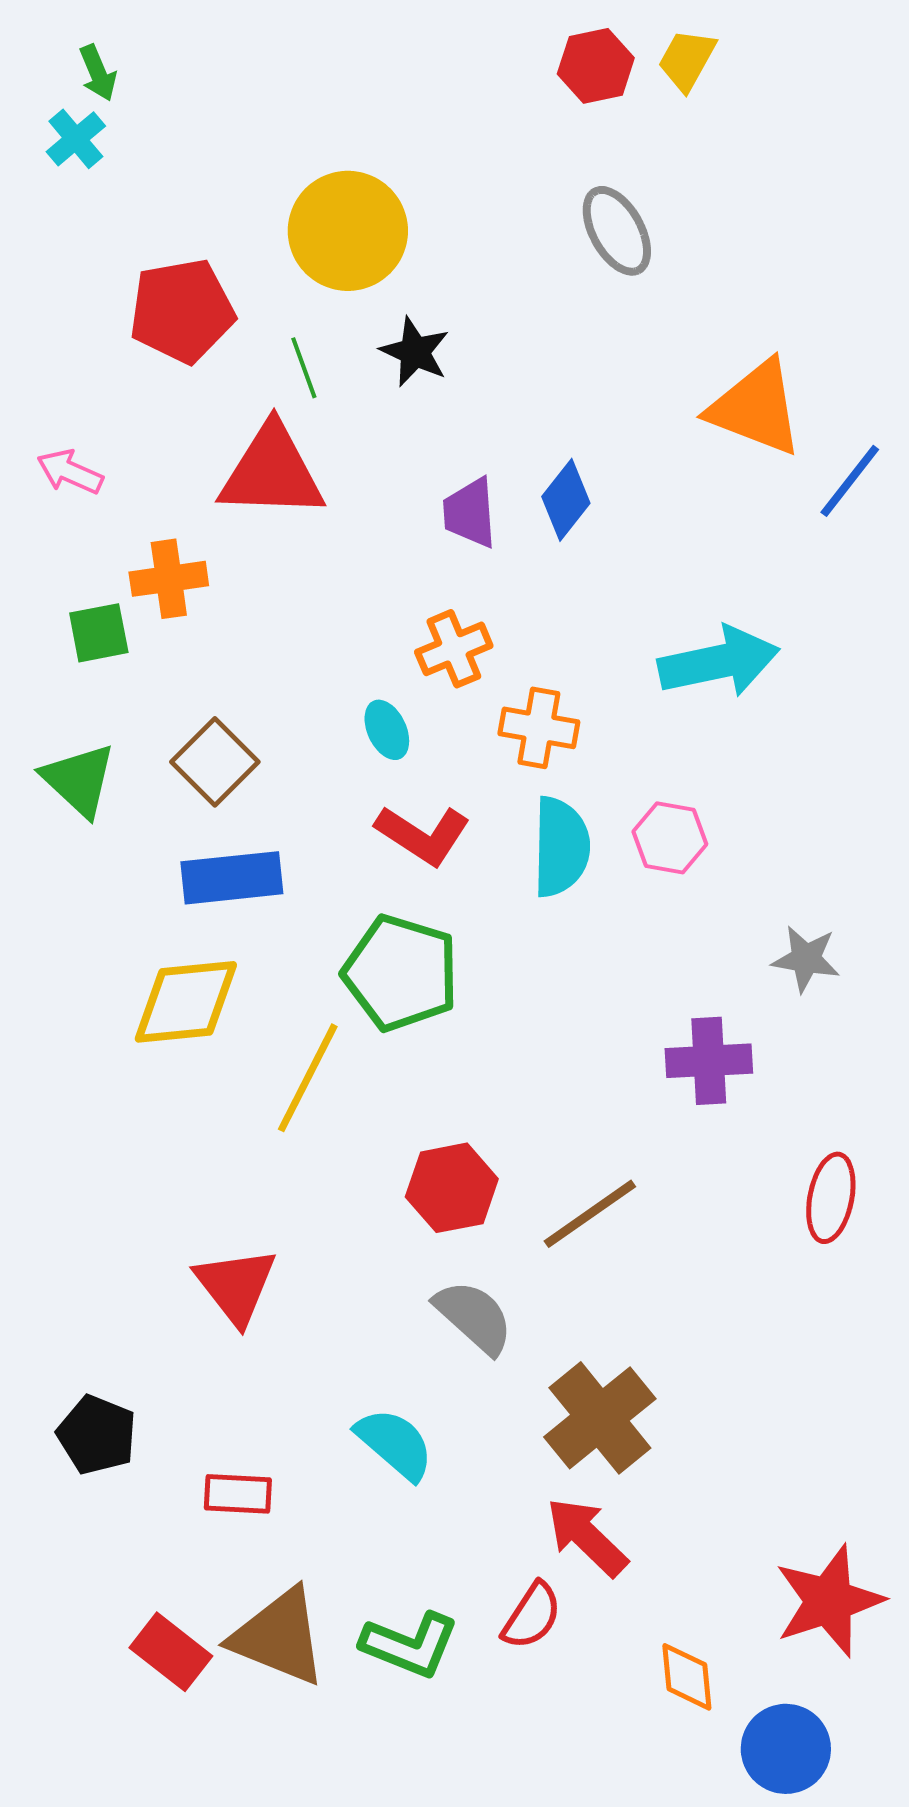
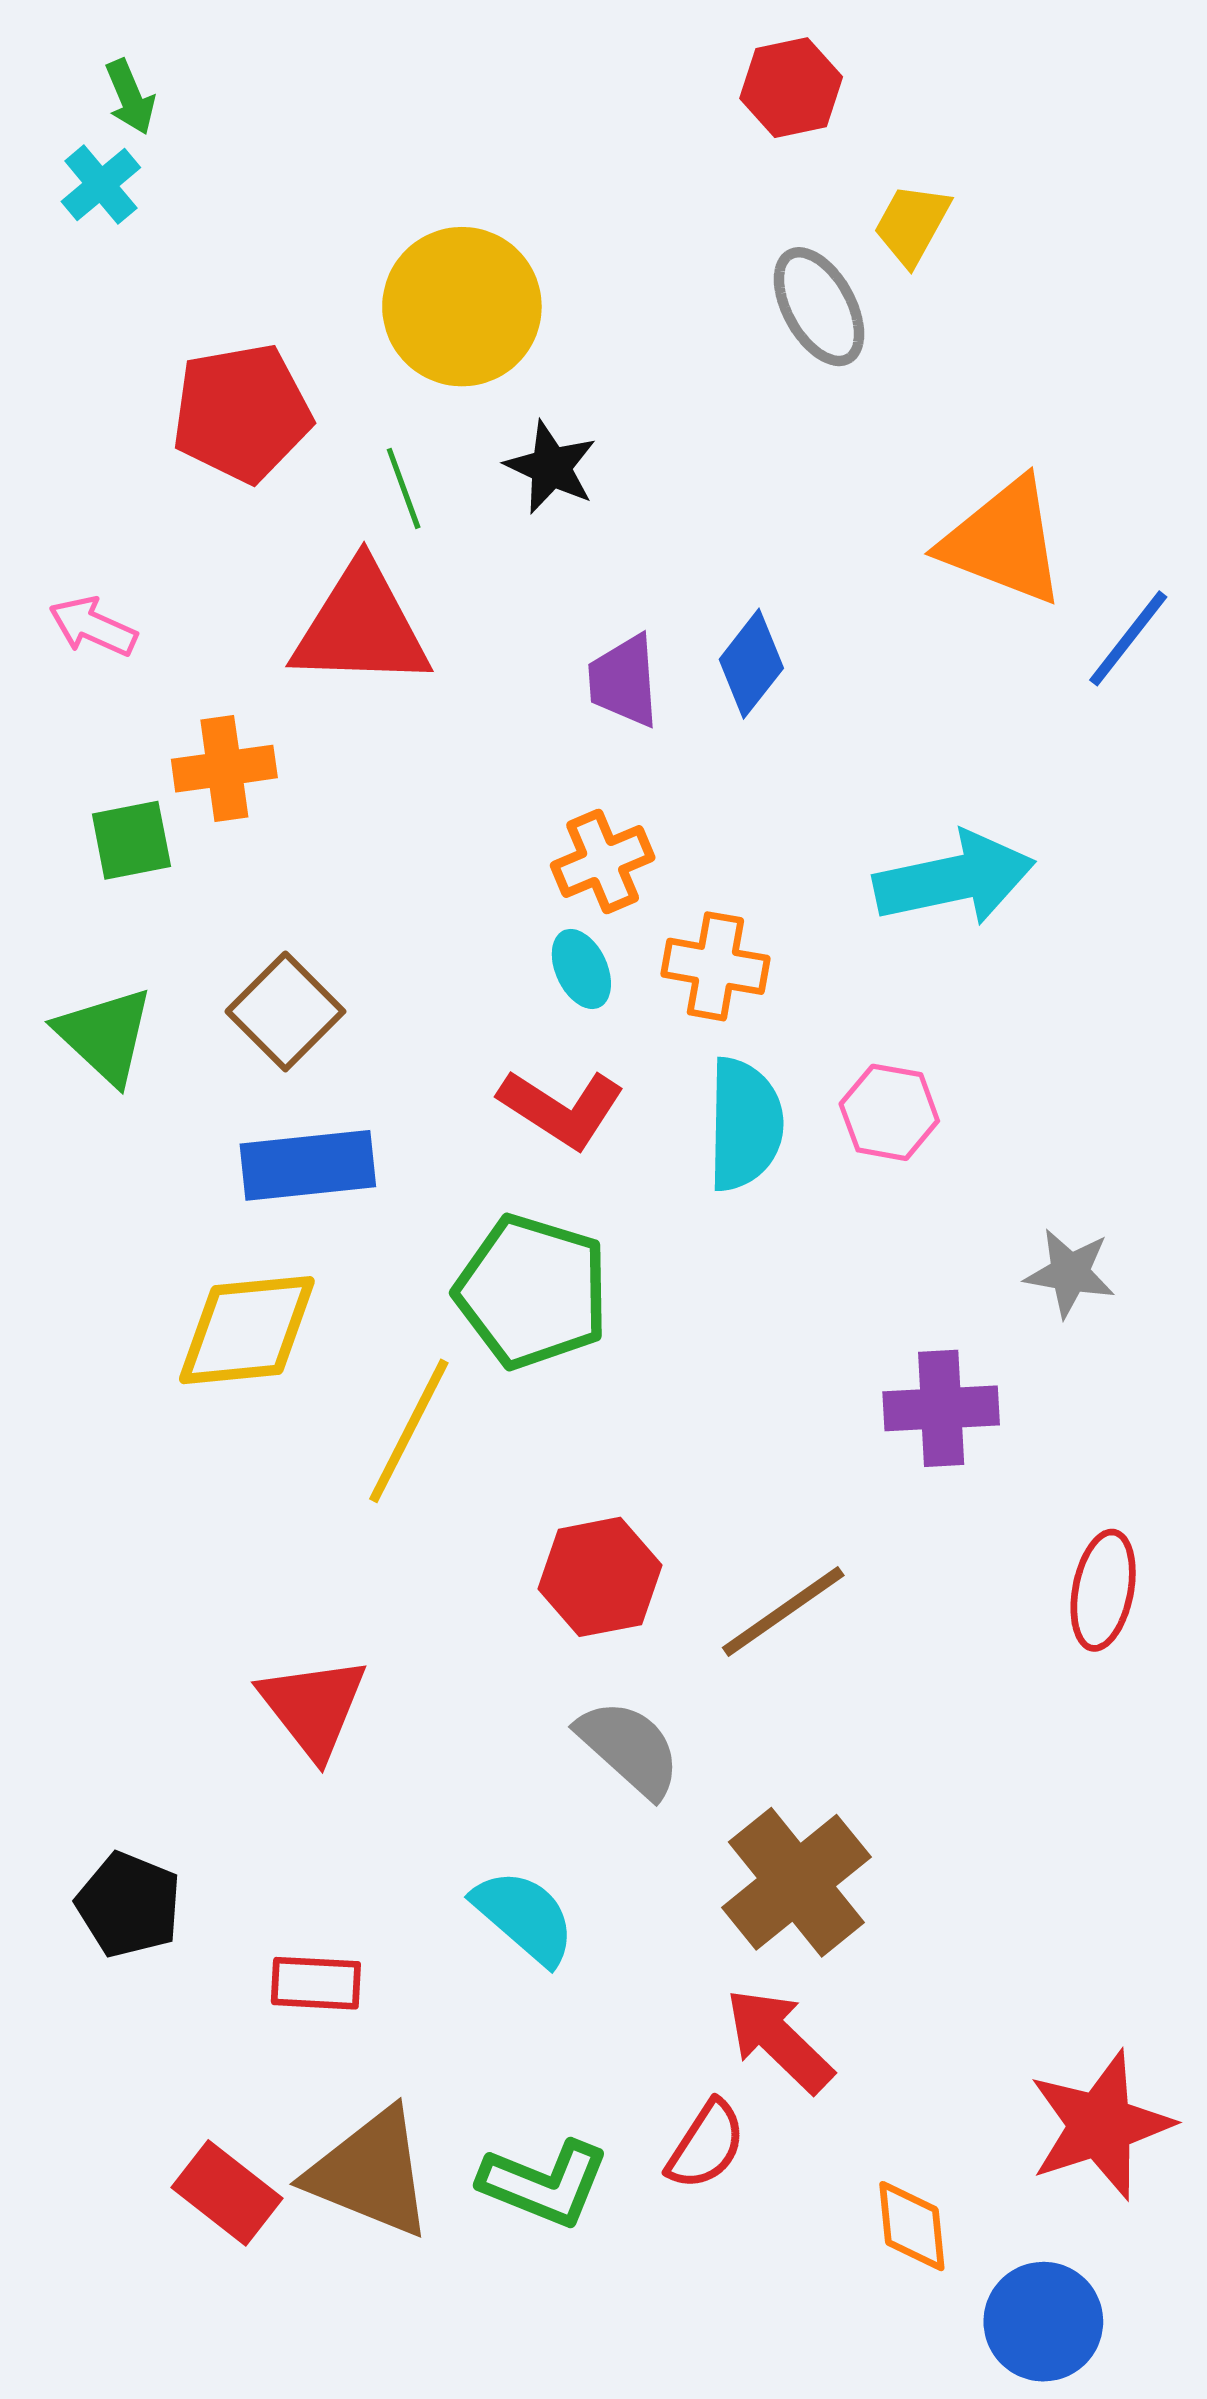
yellow trapezoid: (687, 60) -> (912, 224), moved
cyan ellipse: (387, 730) -> (581, 969), moved

